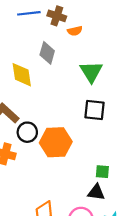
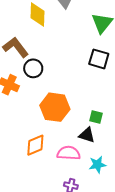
orange hexagon: (56, 142) -> (55, 107), moved

